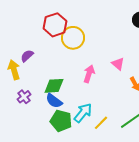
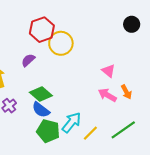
purple semicircle: (27, 56) -> (28, 60), moved
pink arrow: (89, 74) -> (107, 95), moved, turned -78
green diamond: (54, 86) -> (41, 94), turned 45

